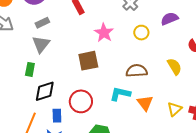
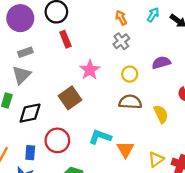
brown square: (88, 61) -> (70, 98), turned -30
brown semicircle: (137, 71) -> (130, 102), moved
black diamond: (45, 91) -> (30, 113), moved

